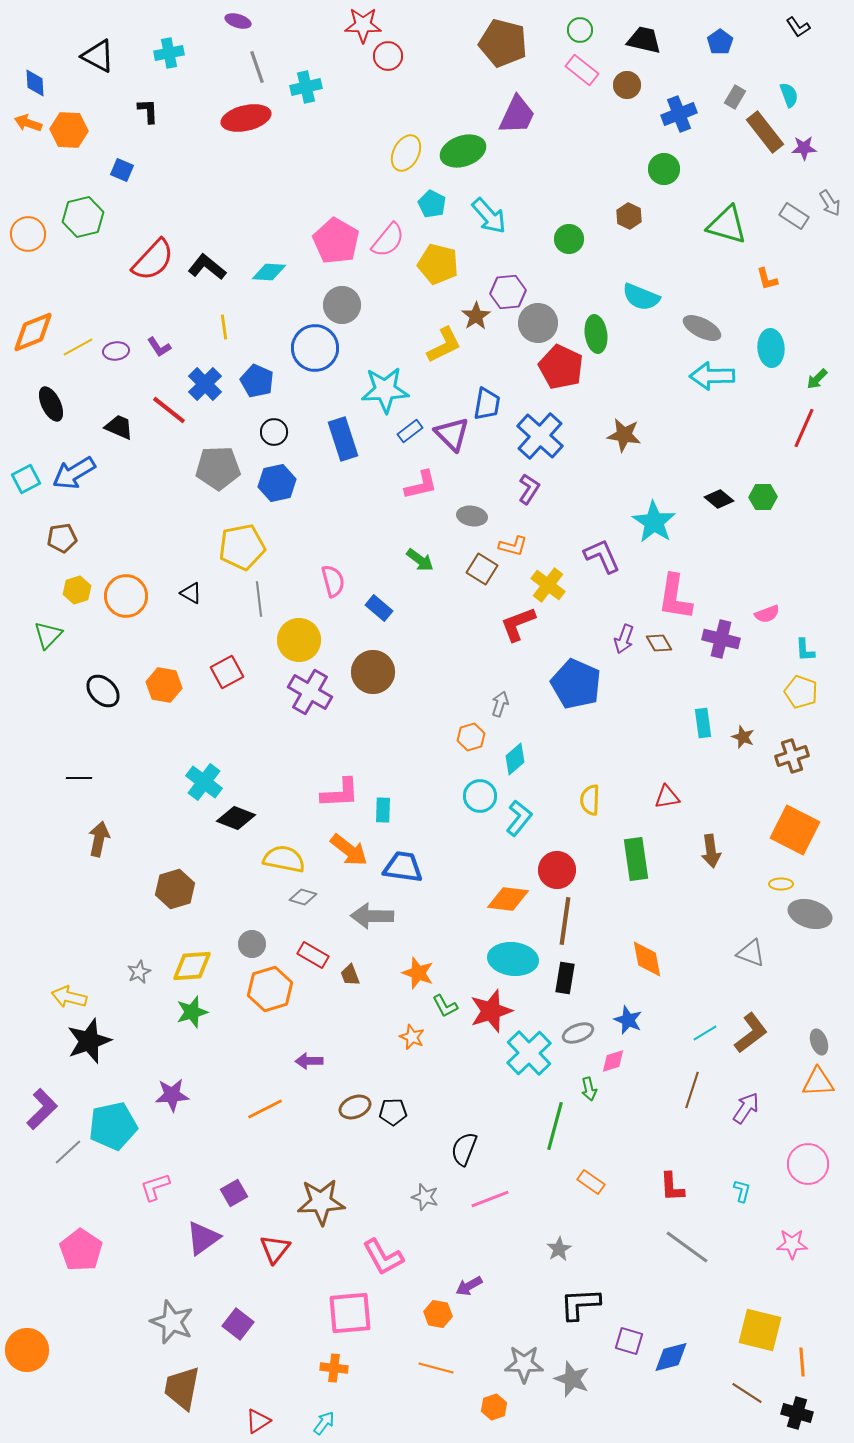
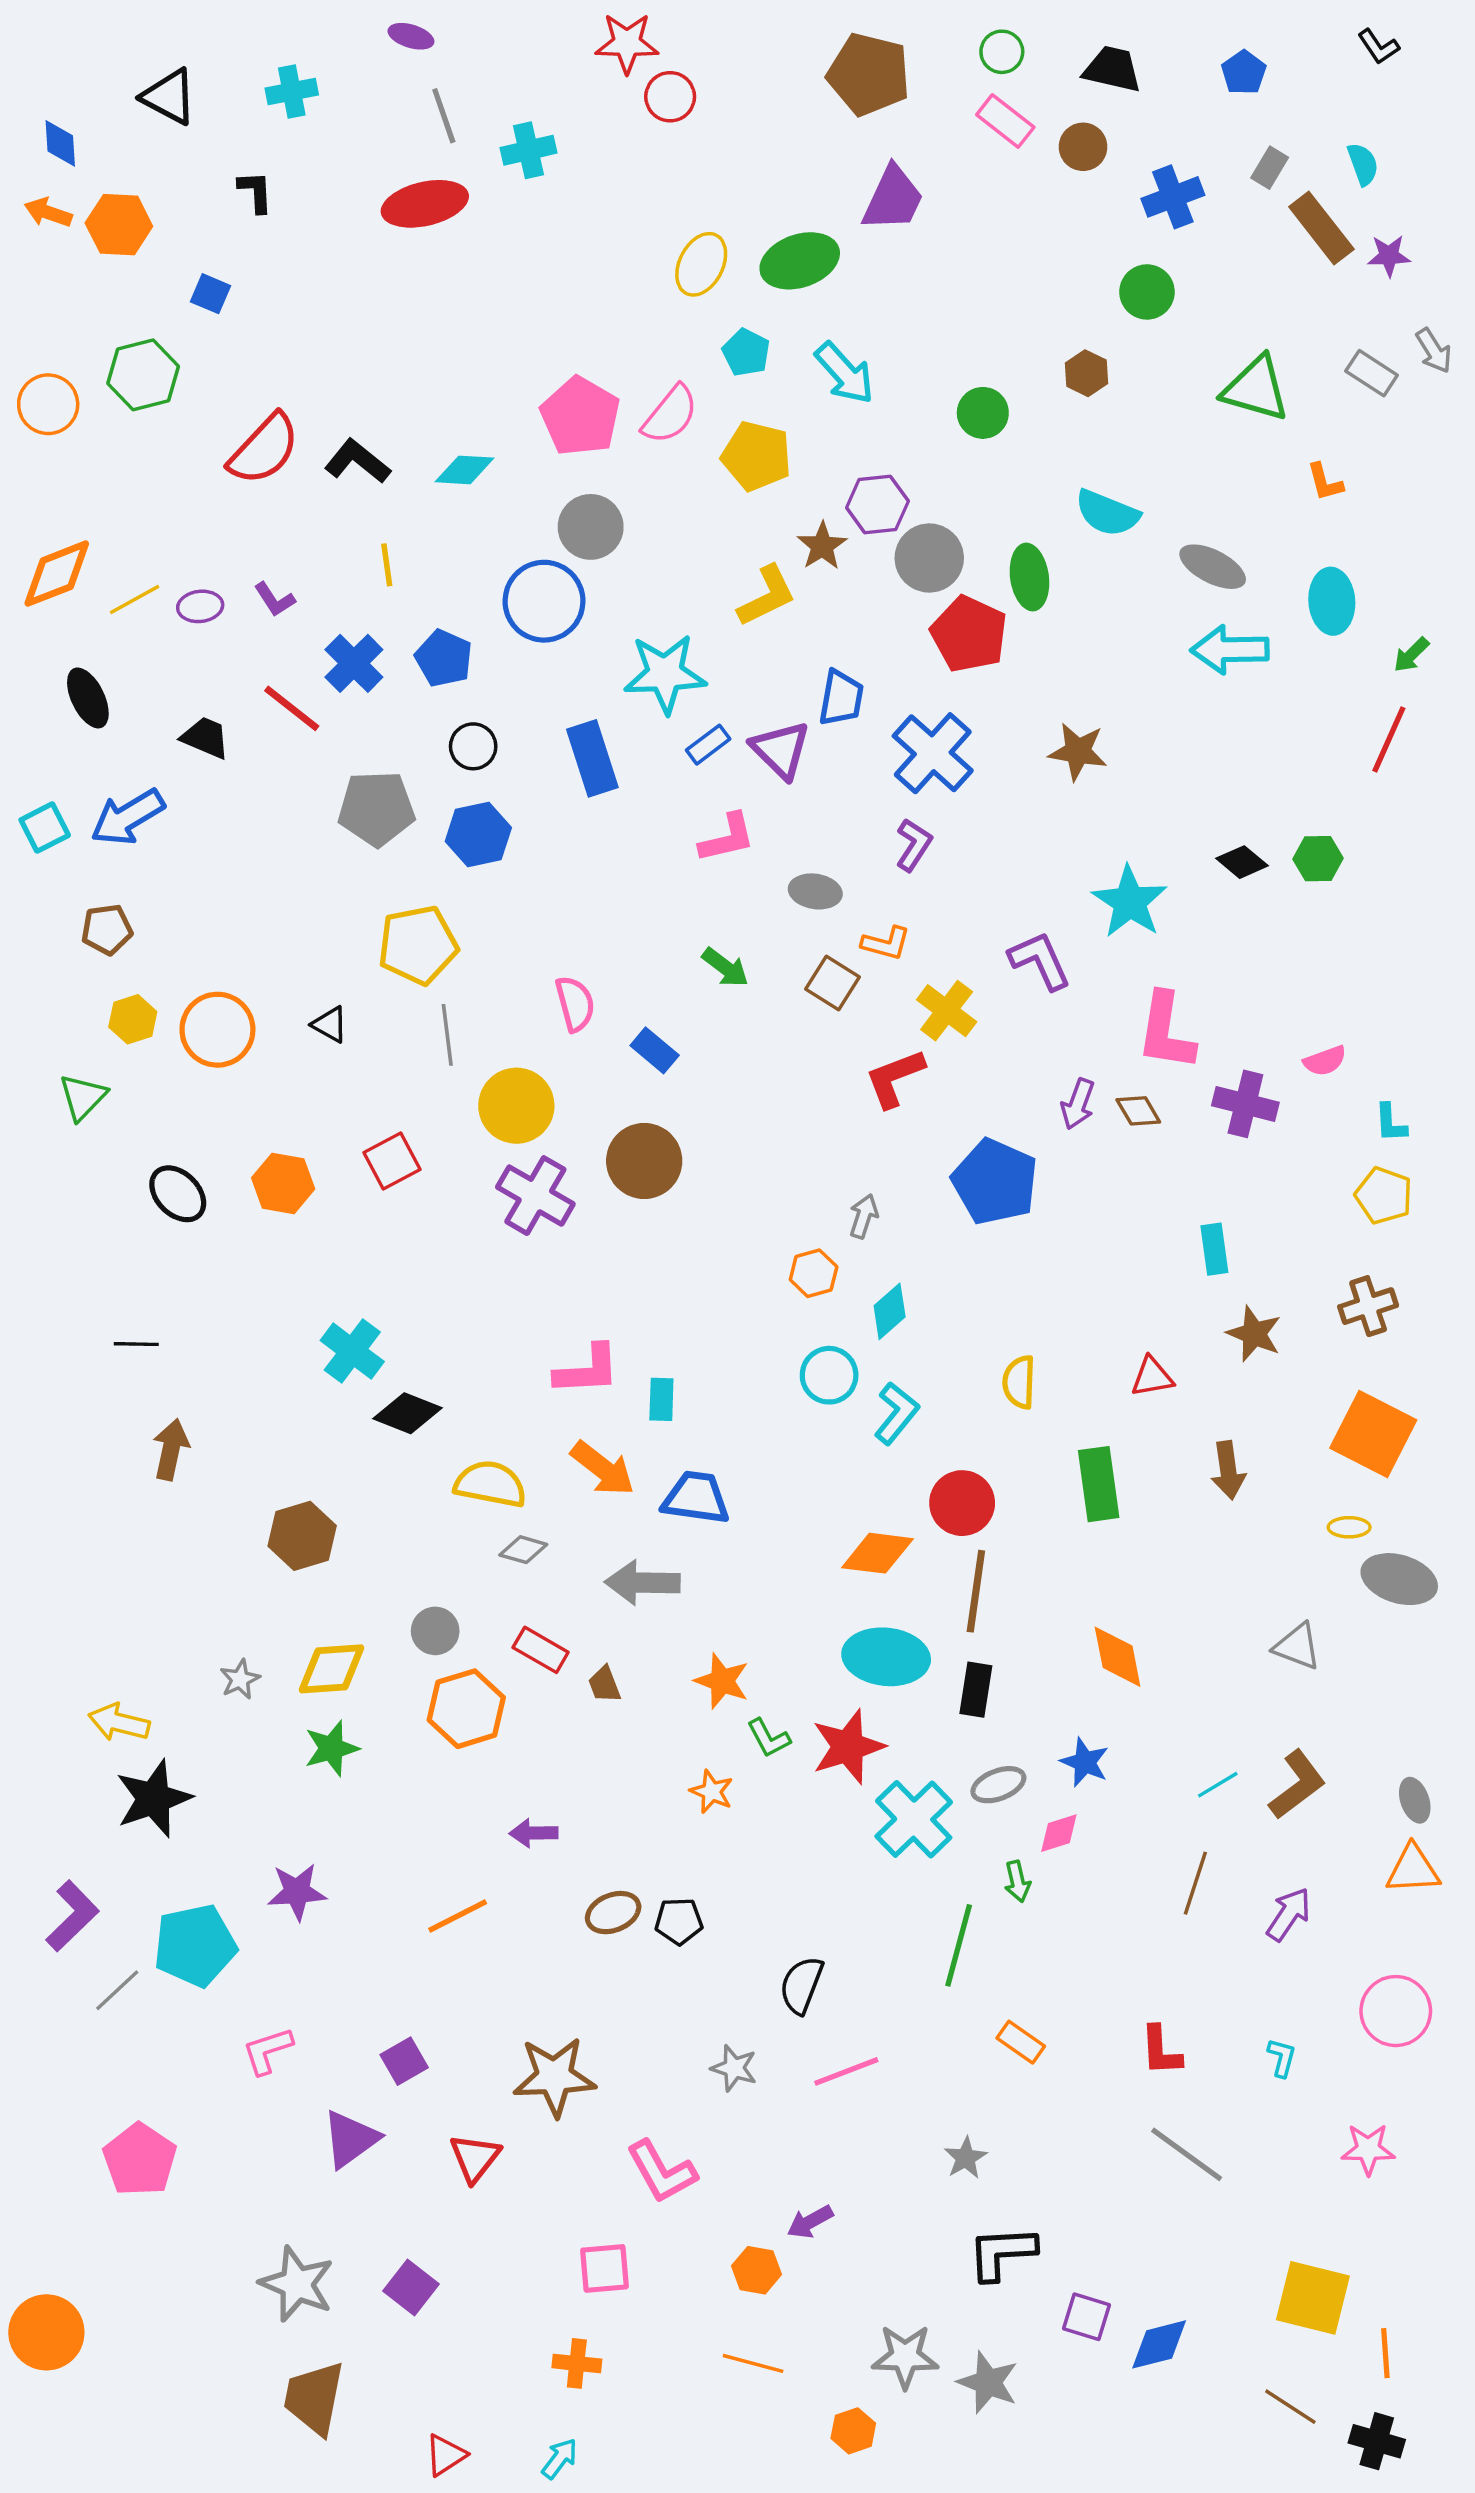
brown star: (743, 737) -> (1254, 1334), moved, size x1.4
pink square: (350, 1313) -> (604, 2268), size x0.7

